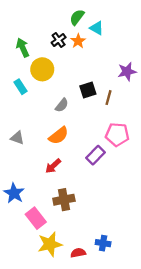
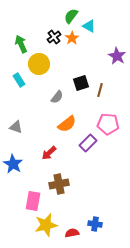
purple star: (127, 72) -> (117, 56), moved, turned -30
orange semicircle: (59, 136) -> (67, 124), moved
blue star: (14, 193) -> (13, 164), moved
pink rectangle: (36, 218) -> (33, 201), turned 48

